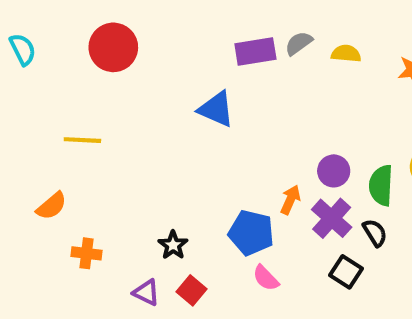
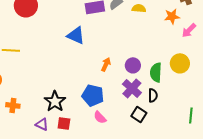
orange arrow: (290, 200) -> (106, 64), moved
black semicircle: (375, 233) -> (153, 95), turned 32
black star: (173, 245) -> (55, 101), size x1.5
red square: (192, 290) -> (64, 123), turned -32

